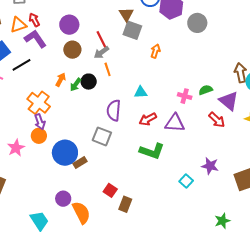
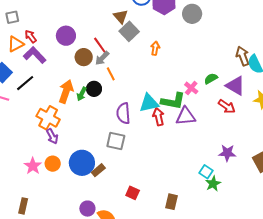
gray square: (132, 30) -> (129, 31), turned 36
brown circle: (72, 50) -> (84, 57), moved
orange arrow: (61, 80) -> (66, 91), size x1.6
cyan triangle: (141, 92) -> (149, 103), moved, size x1.5
pink cross: (185, 96) -> (191, 88), turned 32
red arrow: (148, 119) -> (158, 117), turned 114
orange circle: (39, 136) -> (53, 164), moved
green L-shape: (152, 151) -> (173, 101), moved
brown rectangle: (125, 204) -> (171, 202), moved
green star: (222, 221) -> (213, 184), moved

